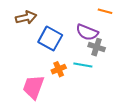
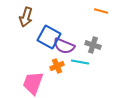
brown arrow: (26, 18) -> (26, 17), turned 120
purple semicircle: (87, 32) -> (64, 46), moved

